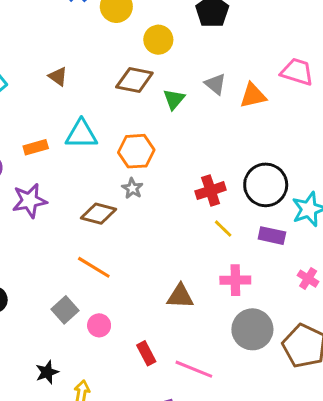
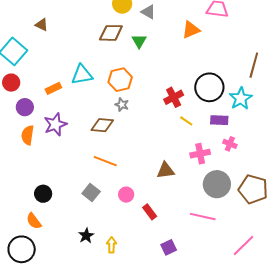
brown triangle: (58, 76) -> (42, 25), moved
gray triangle: (215, 84) -> (148, 12), moved
pink cross: (308, 279) -> (230, 144), moved
pink circle: (99, 325) -> (126, 195), moved
pink line: (194, 369) -> (203, 217), moved

